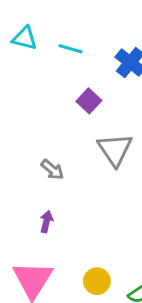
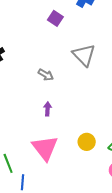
purple square: (89, 101) -> (55, 18), moved

